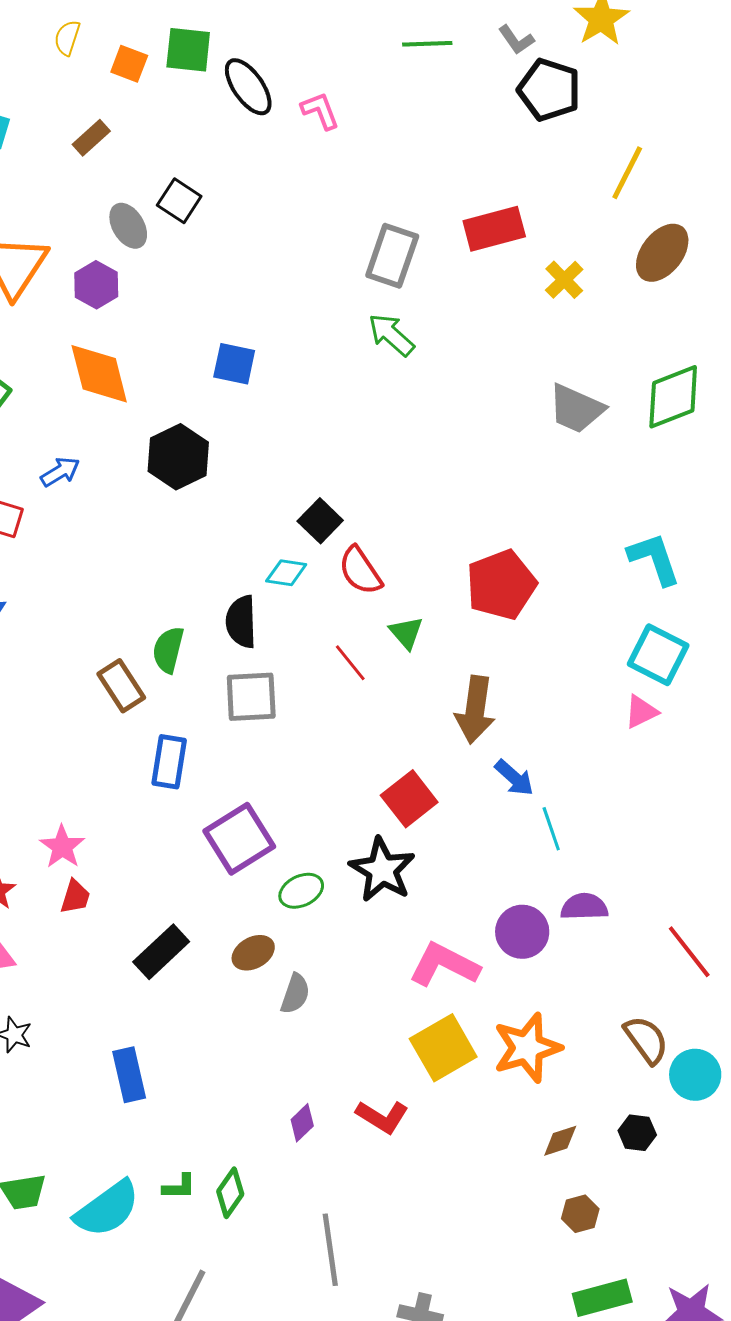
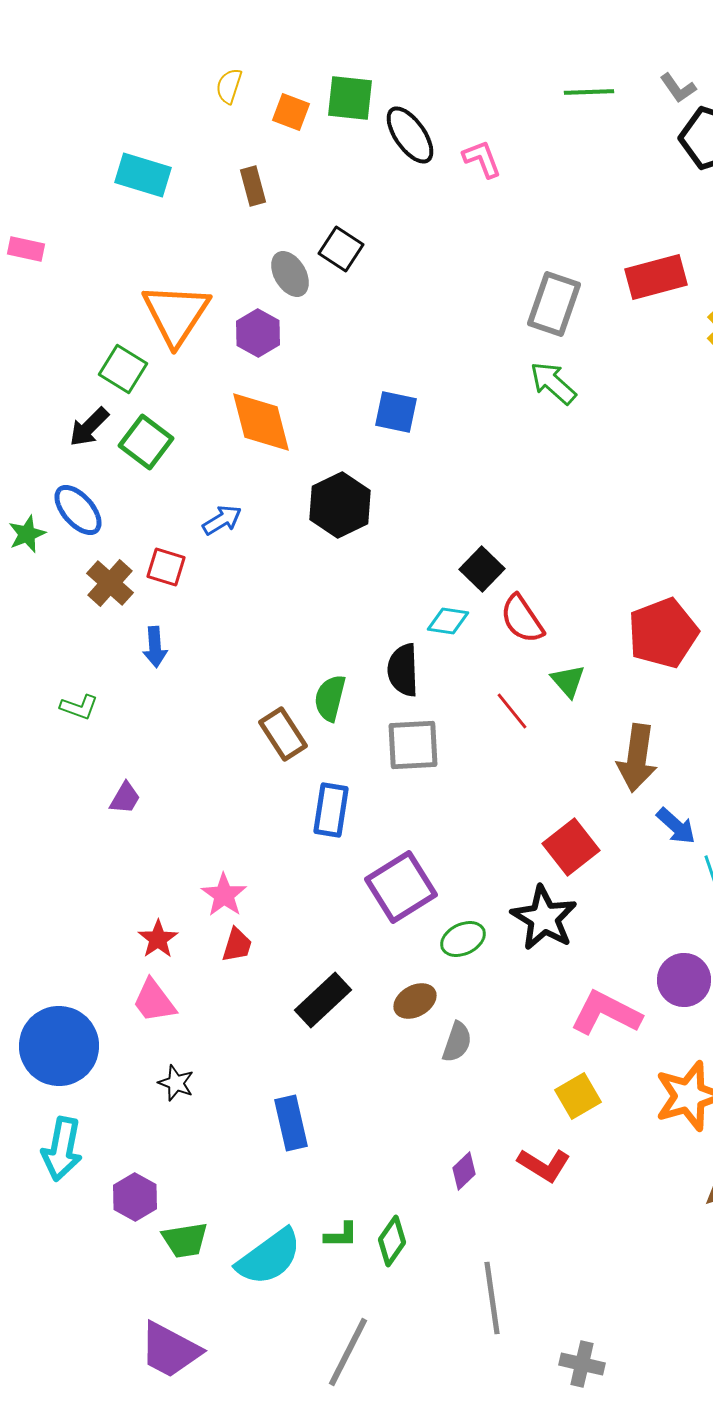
brown rectangle: (91, 138) -> (253, 186), turned -63
yellow square: (443, 1048) -> (578, 1096), moved, size x0.7

